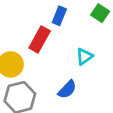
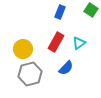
red rectangle: (40, 39) -> (56, 42), moved

